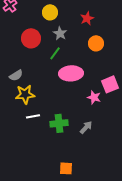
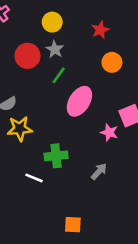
gray star: (60, 33) -> (55, 49), moved
pink ellipse: (71, 73) -> (79, 101), turned -55
white line: (33, 116) -> (34, 178), moved, turned 32
green cross: (59, 123) -> (56, 156), moved

